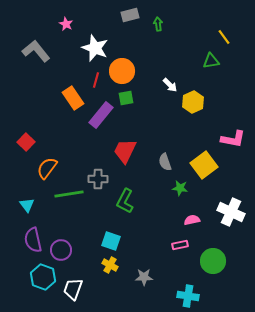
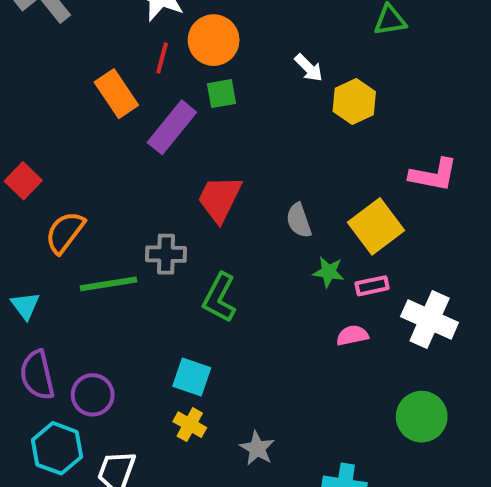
pink rectangle: (180, 245) -> (372, 286), moved
green circle: (213, 261) -> (422, 417), moved
gray star: (144, 277) -> (257, 448), turned 30

